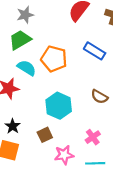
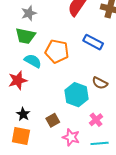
green trapezoid: (20, 40) -> (25, 36), turned -135
cyan hexagon: (59, 106) -> (77, 95), moved
pink star: (64, 155) -> (71, 137), turned 30

